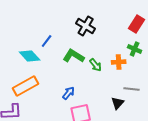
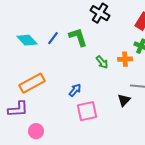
black cross: (86, 26) -> (100, 13), moved
cyan diamond: (30, 56) -> (27, 40), moved
green L-shape: (74, 56) -> (78, 37), moved, turned 40

